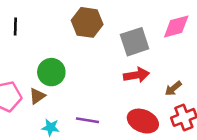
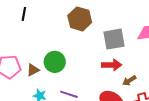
green circle: (51, 72) -> (55, 62), moved
brown arrow: (173, 88) -> (129, 81), moved

